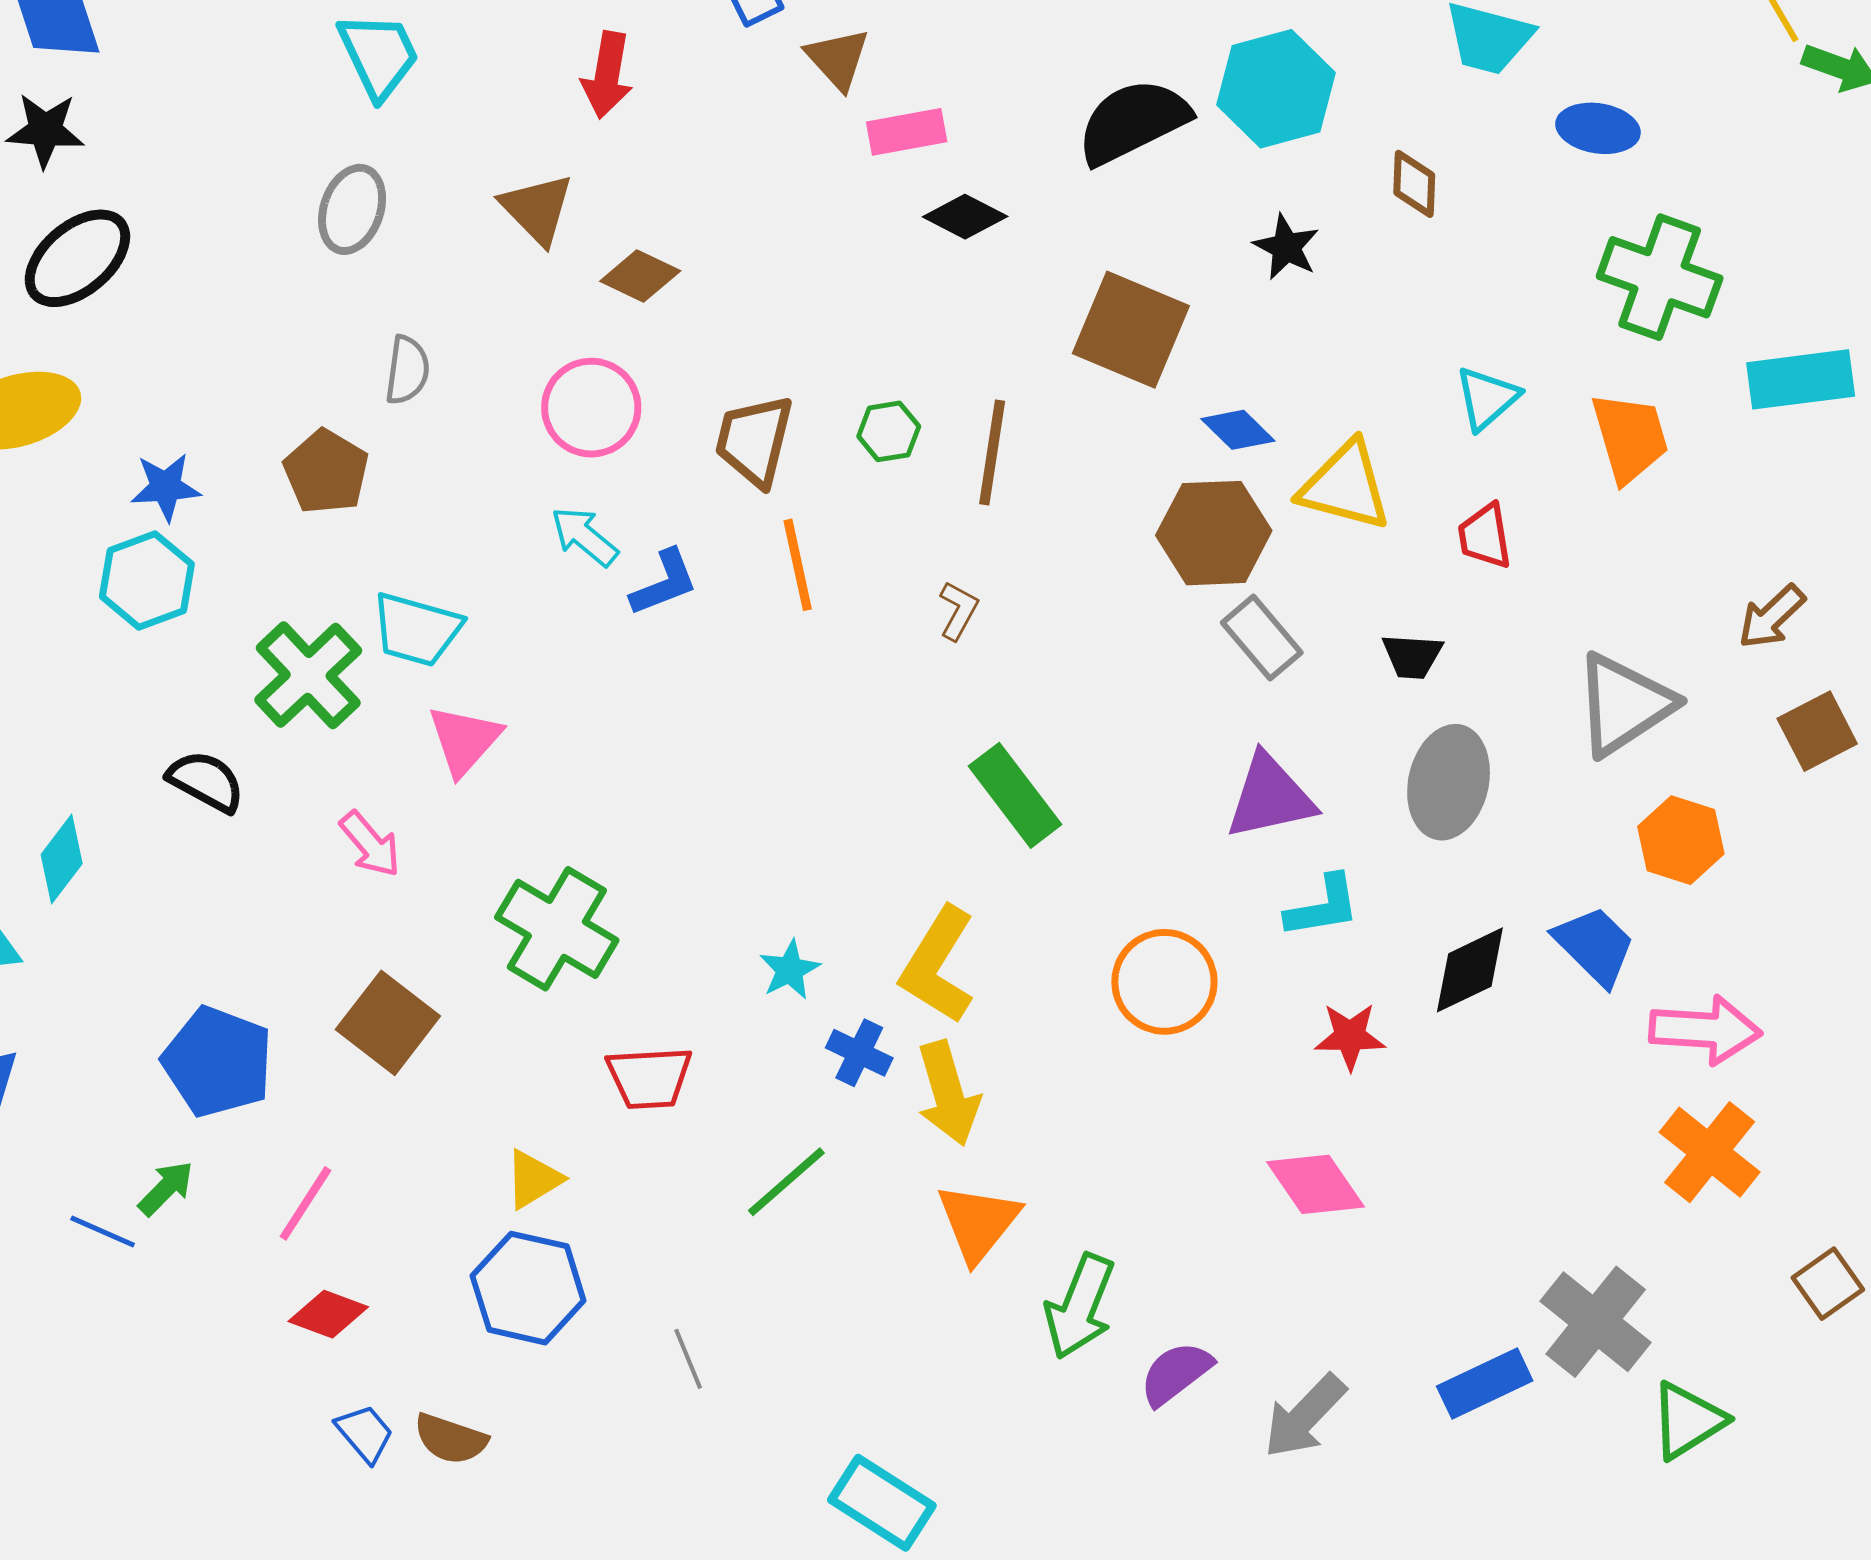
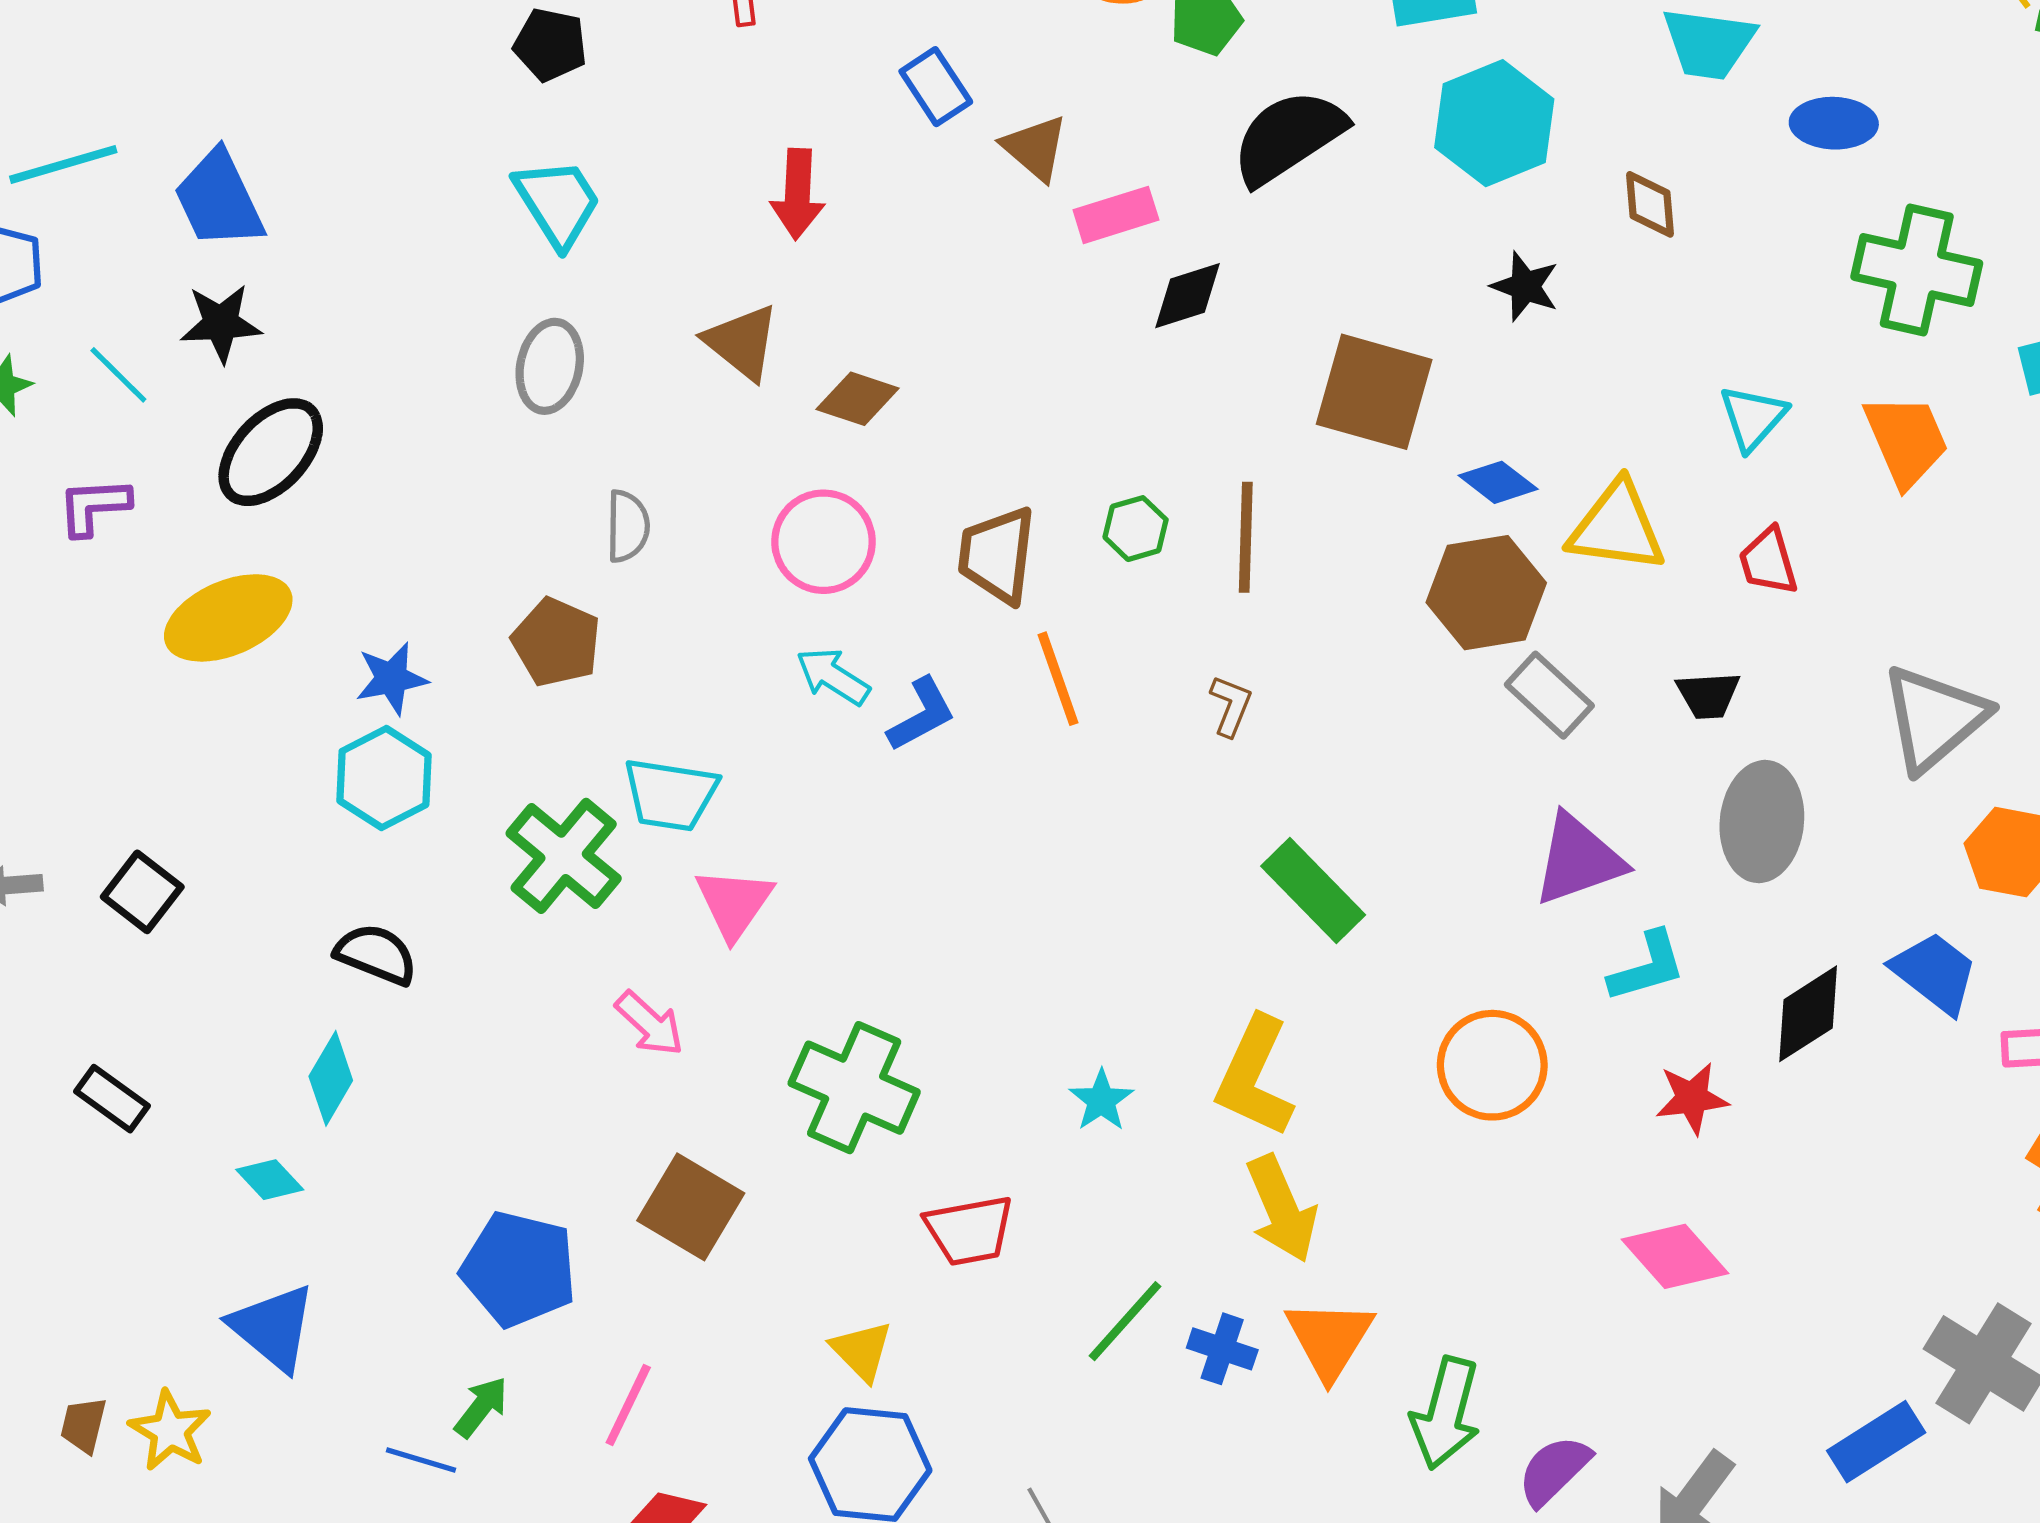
black semicircle: (1133, 122) -> (1288, 137), moved
black diamond: (965, 217) -> (1188, 296), turned -38
black semicircle: (206, 781) -> (376, 954), moved
blue cross: (859, 1053) -> (1222, 1349), moved
yellow triangle: (533, 1179) -> (862, 1351), turned -36

